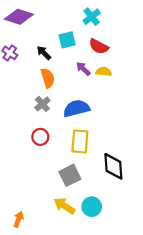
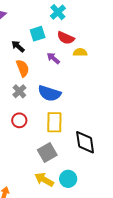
yellow semicircle: (104, 72) -> (80, 52), moved
blue semicircle: (76, 108) -> (49, 93), turned -145

